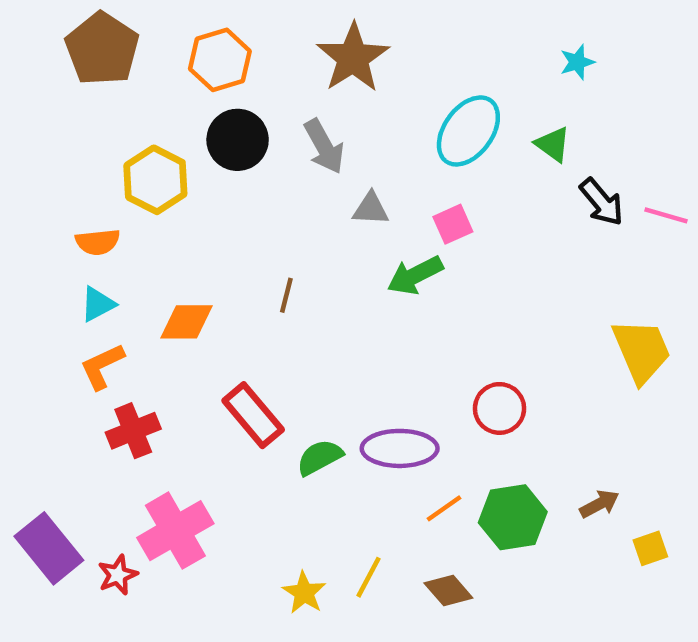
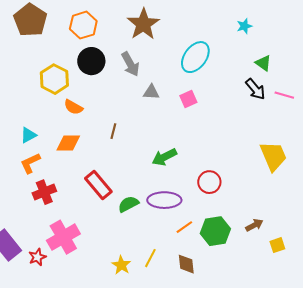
green triangle: (553, 144) -> (263, 63), moved
orange semicircle: (98, 242) -> (73, 107), moved, turned 36
green arrow: (415, 275) -> (164, 157), moved
brown diamond: (448, 590) -> (186, 264), turned 35

